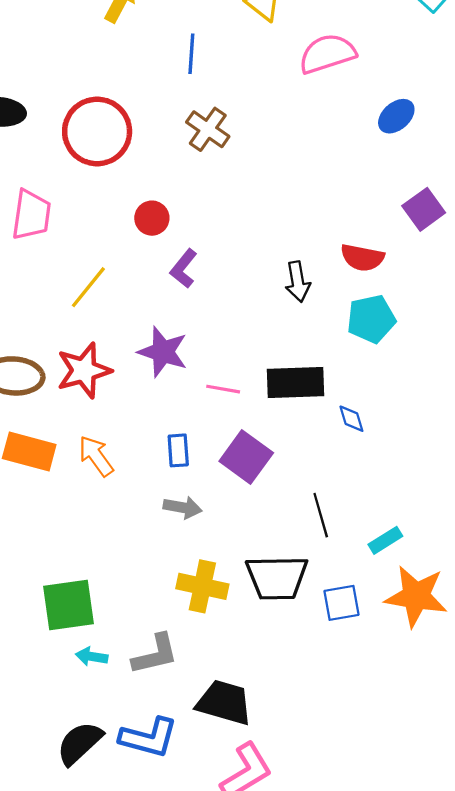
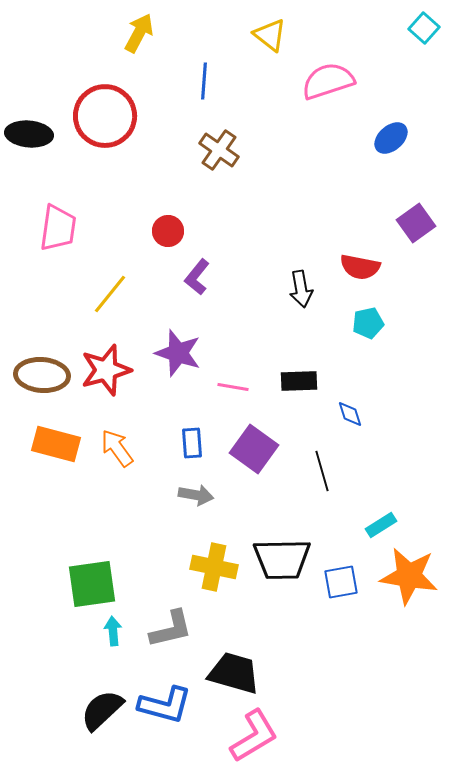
red circle: (97, 131) -> (105, 116), moved
cyan pentagon: (371, 319) -> (368, 323), size x0.7
black rectangle: (295, 383) -> (299, 381), size x0.7
black line: (321, 515) -> (322, 471), moved
cyan arrow: (92, 657) -> (113, 631), turned 76

